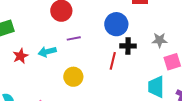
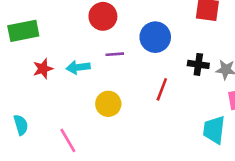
blue circle: (116, 24) -> (155, 37), moved
black cross: (128, 46) -> (198, 64), moved

